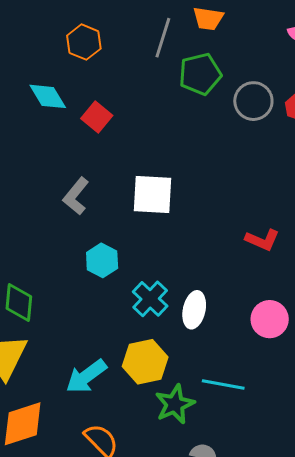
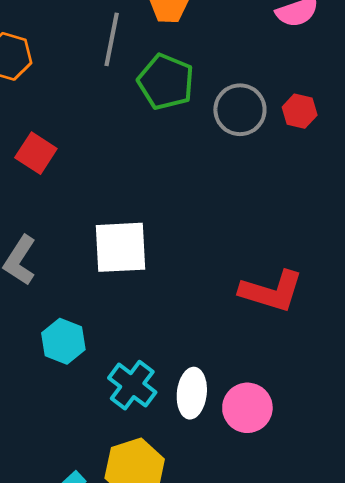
green pentagon: (200, 74) -> (166, 82), turned -30
red L-shape: (262, 240) -> (271, 291), size x1.4
pink circle: (270, 319) -> (247, 408), moved

